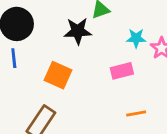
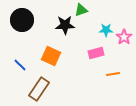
blue line: (14, 58) -> (20, 65), moved, turned -40
orange line: (136, 113) -> (113, 74), moved

